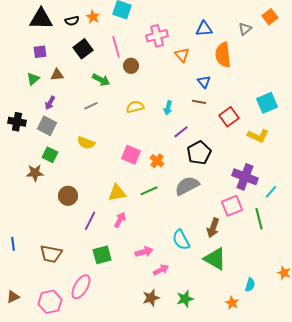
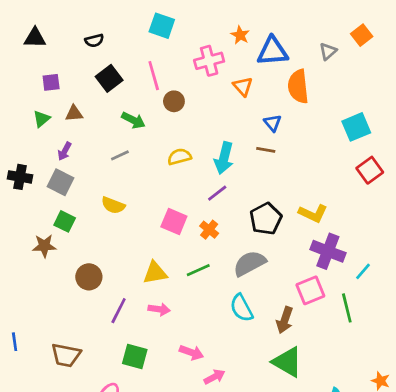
orange star: (93, 17) -> (240, 35), moved
black triangle: (41, 19) -> (35, 38), moved, size x0.7
blue triangle: (204, 29) -> (273, 51), size x1.4
cyan square: (267, 103) -> (356, 127), moved
cyan arrow: (168, 108) -> (224, 158), size x1.6
red square: (229, 117) -> (370, 170), moved
purple line: (181, 132) -> (217, 193), moved
yellow L-shape: (258, 136) -> (313, 213), moved
pink arrow: (120, 220) -> (159, 309), turned 70
cyan semicircle: (181, 240) -> (241, 308), moved
pink arrow: (144, 252) -> (192, 352), turned 36
green square: (102, 255) -> (135, 357), turned 30

